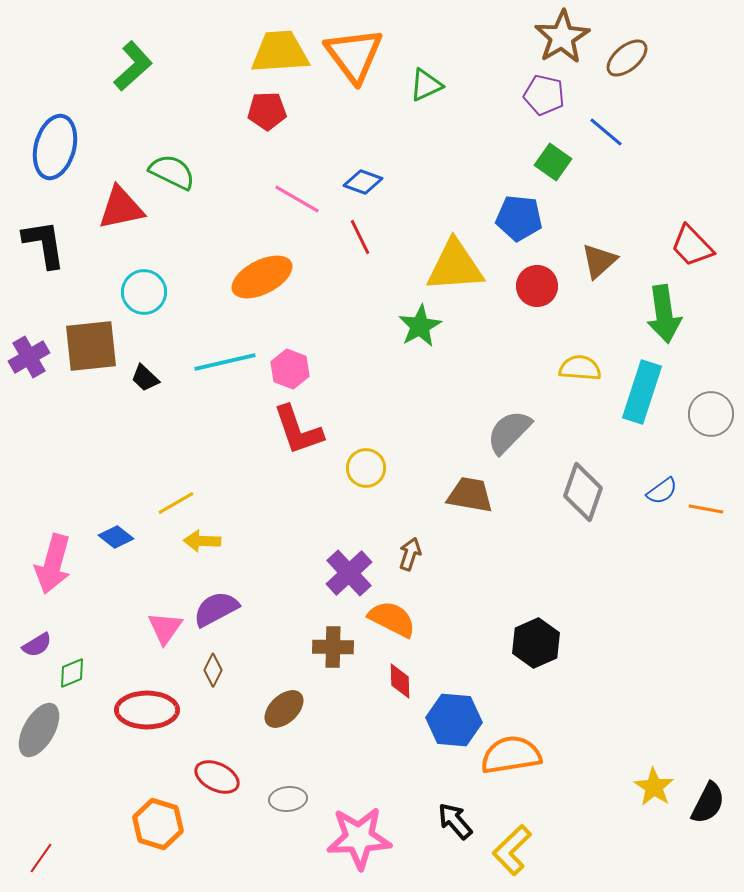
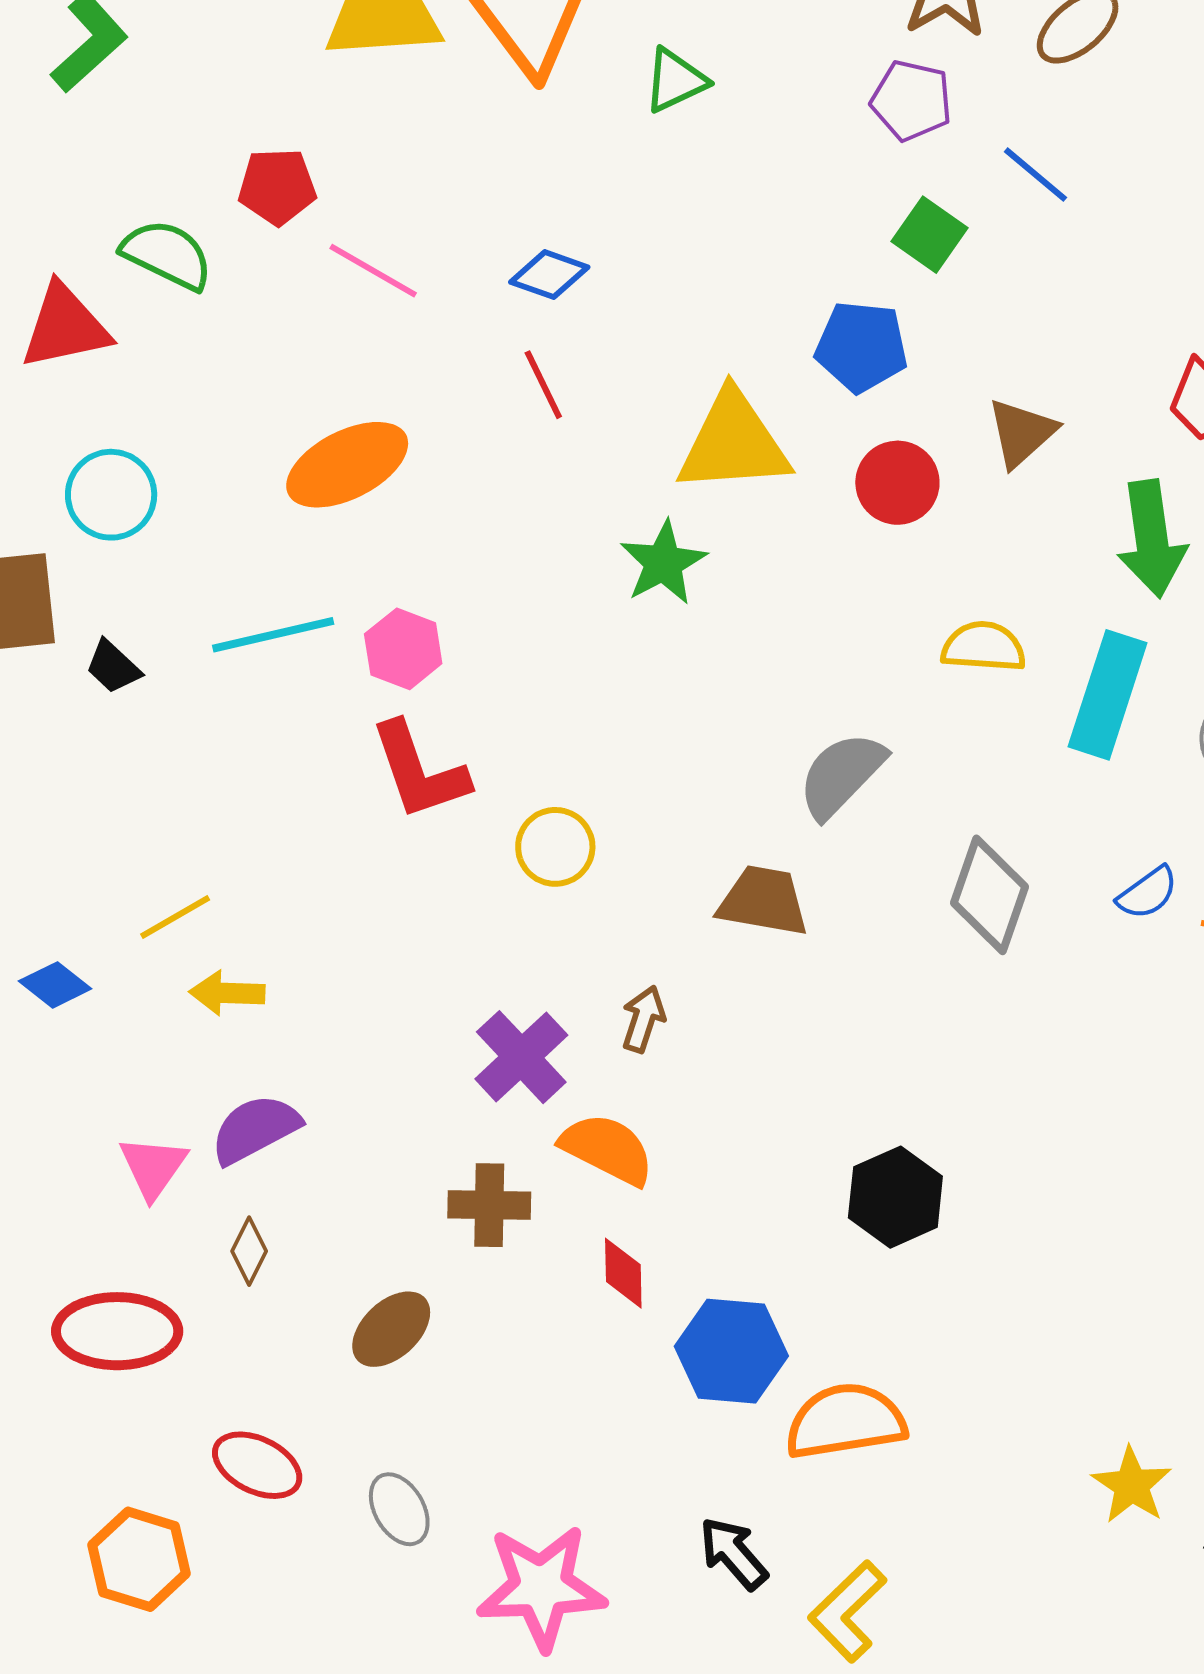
red pentagon: (267, 111) -> (277, 187), moved
pink line: (297, 199) -> (373, 271), moved
gray ellipse: (288, 799) -> (399, 1509), turned 66

